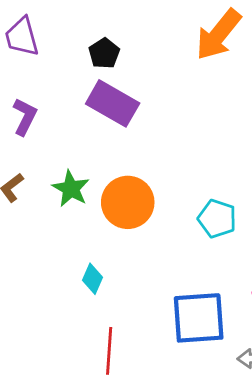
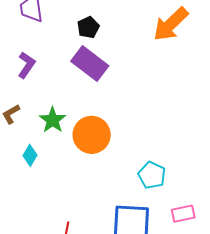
cyan pentagon: (217, 219) -> (152, 175), moved
cyan diamond: (93, 279) -> (30, 155), moved

